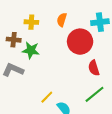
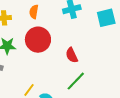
red circle: (80, 42) -> (38, 40), moved

